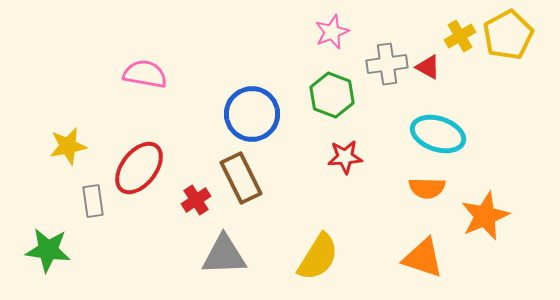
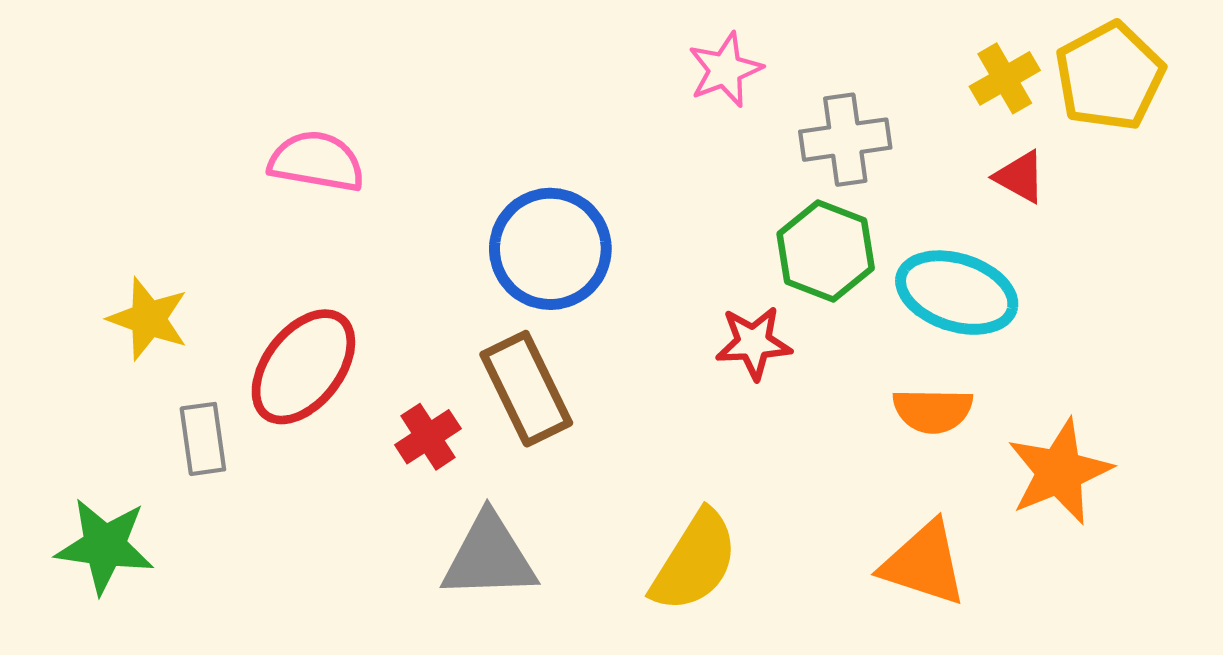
red triangle: (428, 67) -> (1020, 177), moved
green hexagon: (332, 95) -> (826, 251), moved
yellow star: (68, 146) -> (148, 319), turned 30

